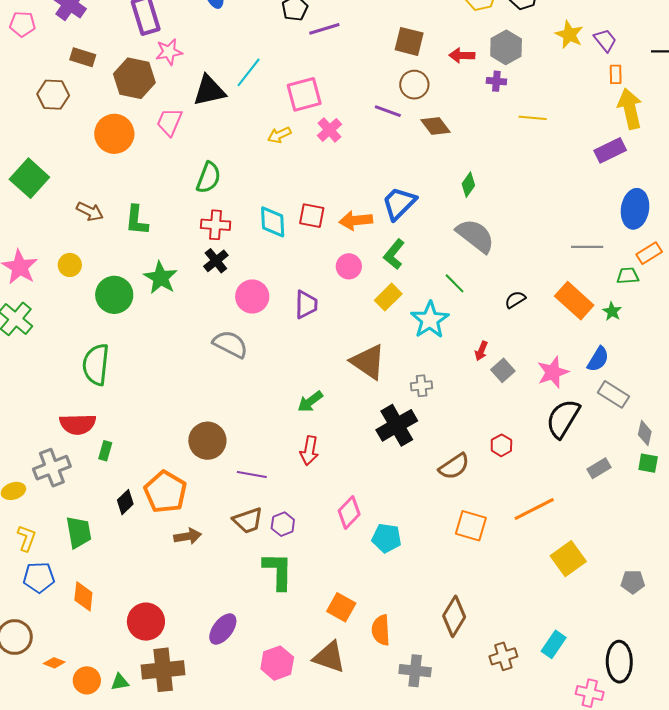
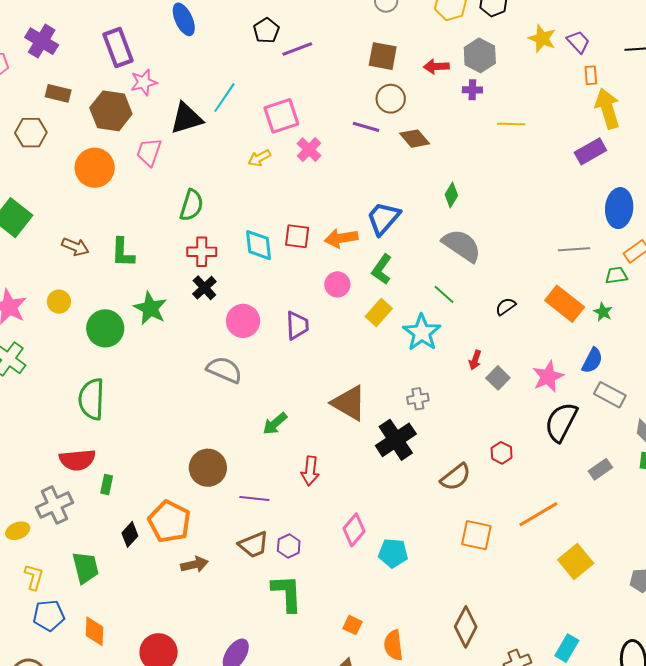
brown triangle: (368, 362) -> (349, 403), moved
green arrow: (310, 402) -> (275, 424), moved
orange square: (341, 607) -> (352, 625), size x0.7

